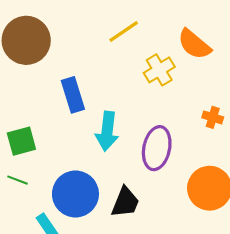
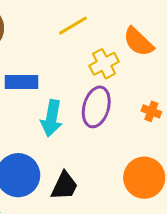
blue rectangle: (73, 95) -> (22, 82), turned -76
purple ellipse: (157, 148) -> (96, 107), moved

